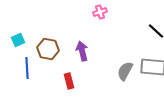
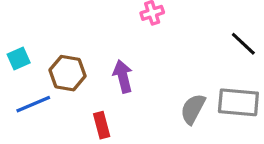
blue line: (27, 68) -> (33, 104), turned 70

